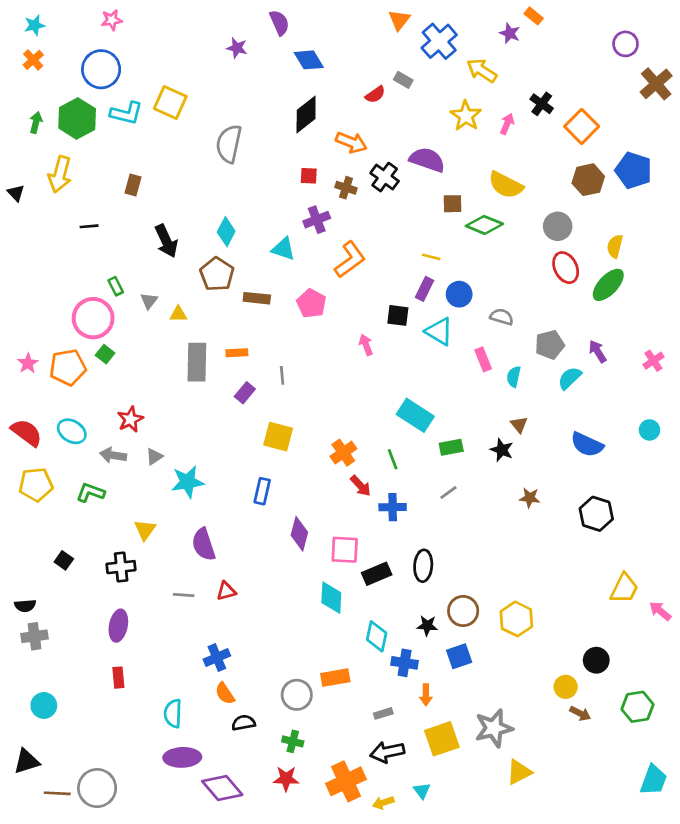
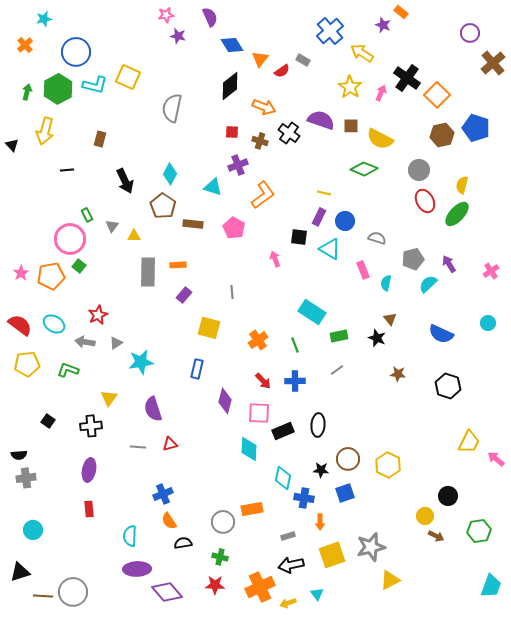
pink star: (112, 20) -> (166, 15), moved
orange triangle: (399, 20) -> (260, 59), moved
cyan star: (35, 25) -> (44, 19), moved
black cross: (542, 104) -> (407, 78), size x1.5
brown square: (452, 204) -> (351, 126), moved
gray line: (282, 375) -> (232, 292), moved
red arrow: (361, 486) -> (263, 381), moved

